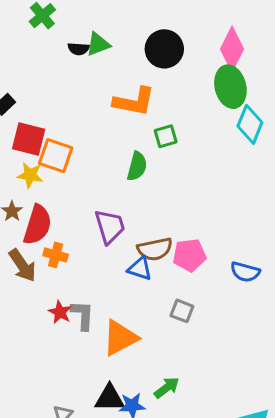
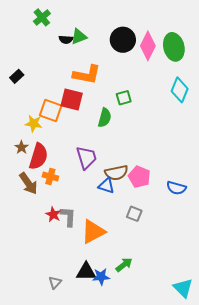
pink diamond: (232, 49) -> (148, 46), moved
green ellipse: (230, 87) -> (174, 47), moved
orange L-shape: (134, 102) -> (87, 75), moved
red square: (29, 139) -> (72, 100), moved
pink pentagon: (190, 255) -> (139, 177), turned 30

